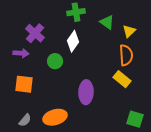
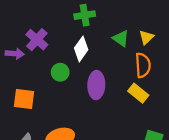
green triangle: (107, 22) -> (121, 38), moved
purple arrow: (21, 53) -> (15, 54), moved
purple ellipse: (86, 92) -> (96, 85), moved

